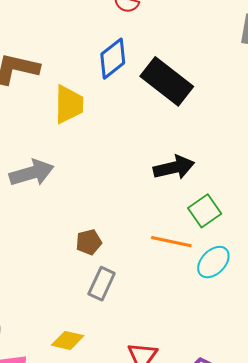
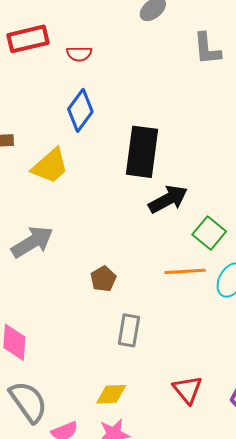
black rectangle: (167, 81) -> (142, 152), moved, turned 75
yellow trapezoid: (69, 104) -> (50, 166), turned 63
brown pentagon: (89, 242) -> (103, 279), moved

